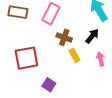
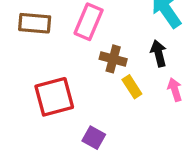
black arrow: (92, 36) -> (159, 53), turned -49

